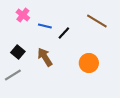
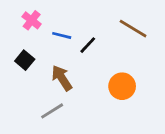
black square: (18, 52) -> (25, 60), moved
gray line: (13, 75) -> (52, 111), moved

